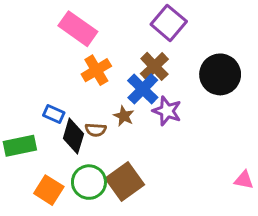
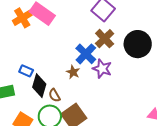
brown cross: (154, 66) -> (105, 39), moved
orange cross: (96, 70) -> (22, 18), moved
brown semicircle: (96, 130) -> (54, 95), moved, turned 56

